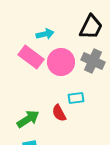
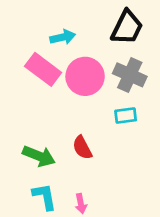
cyan rectangle: (76, 98) -> (126, 116), moved
green arrow: (28, 119) -> (39, 156), turned 55

